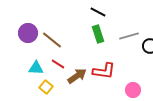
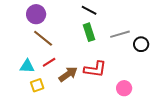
purple circle: (28, 33) -> (36, 14), moved
red line: (58, 64) -> (49, 62), turned -64
yellow square: (46, 87) -> (37, 85), turned 32

